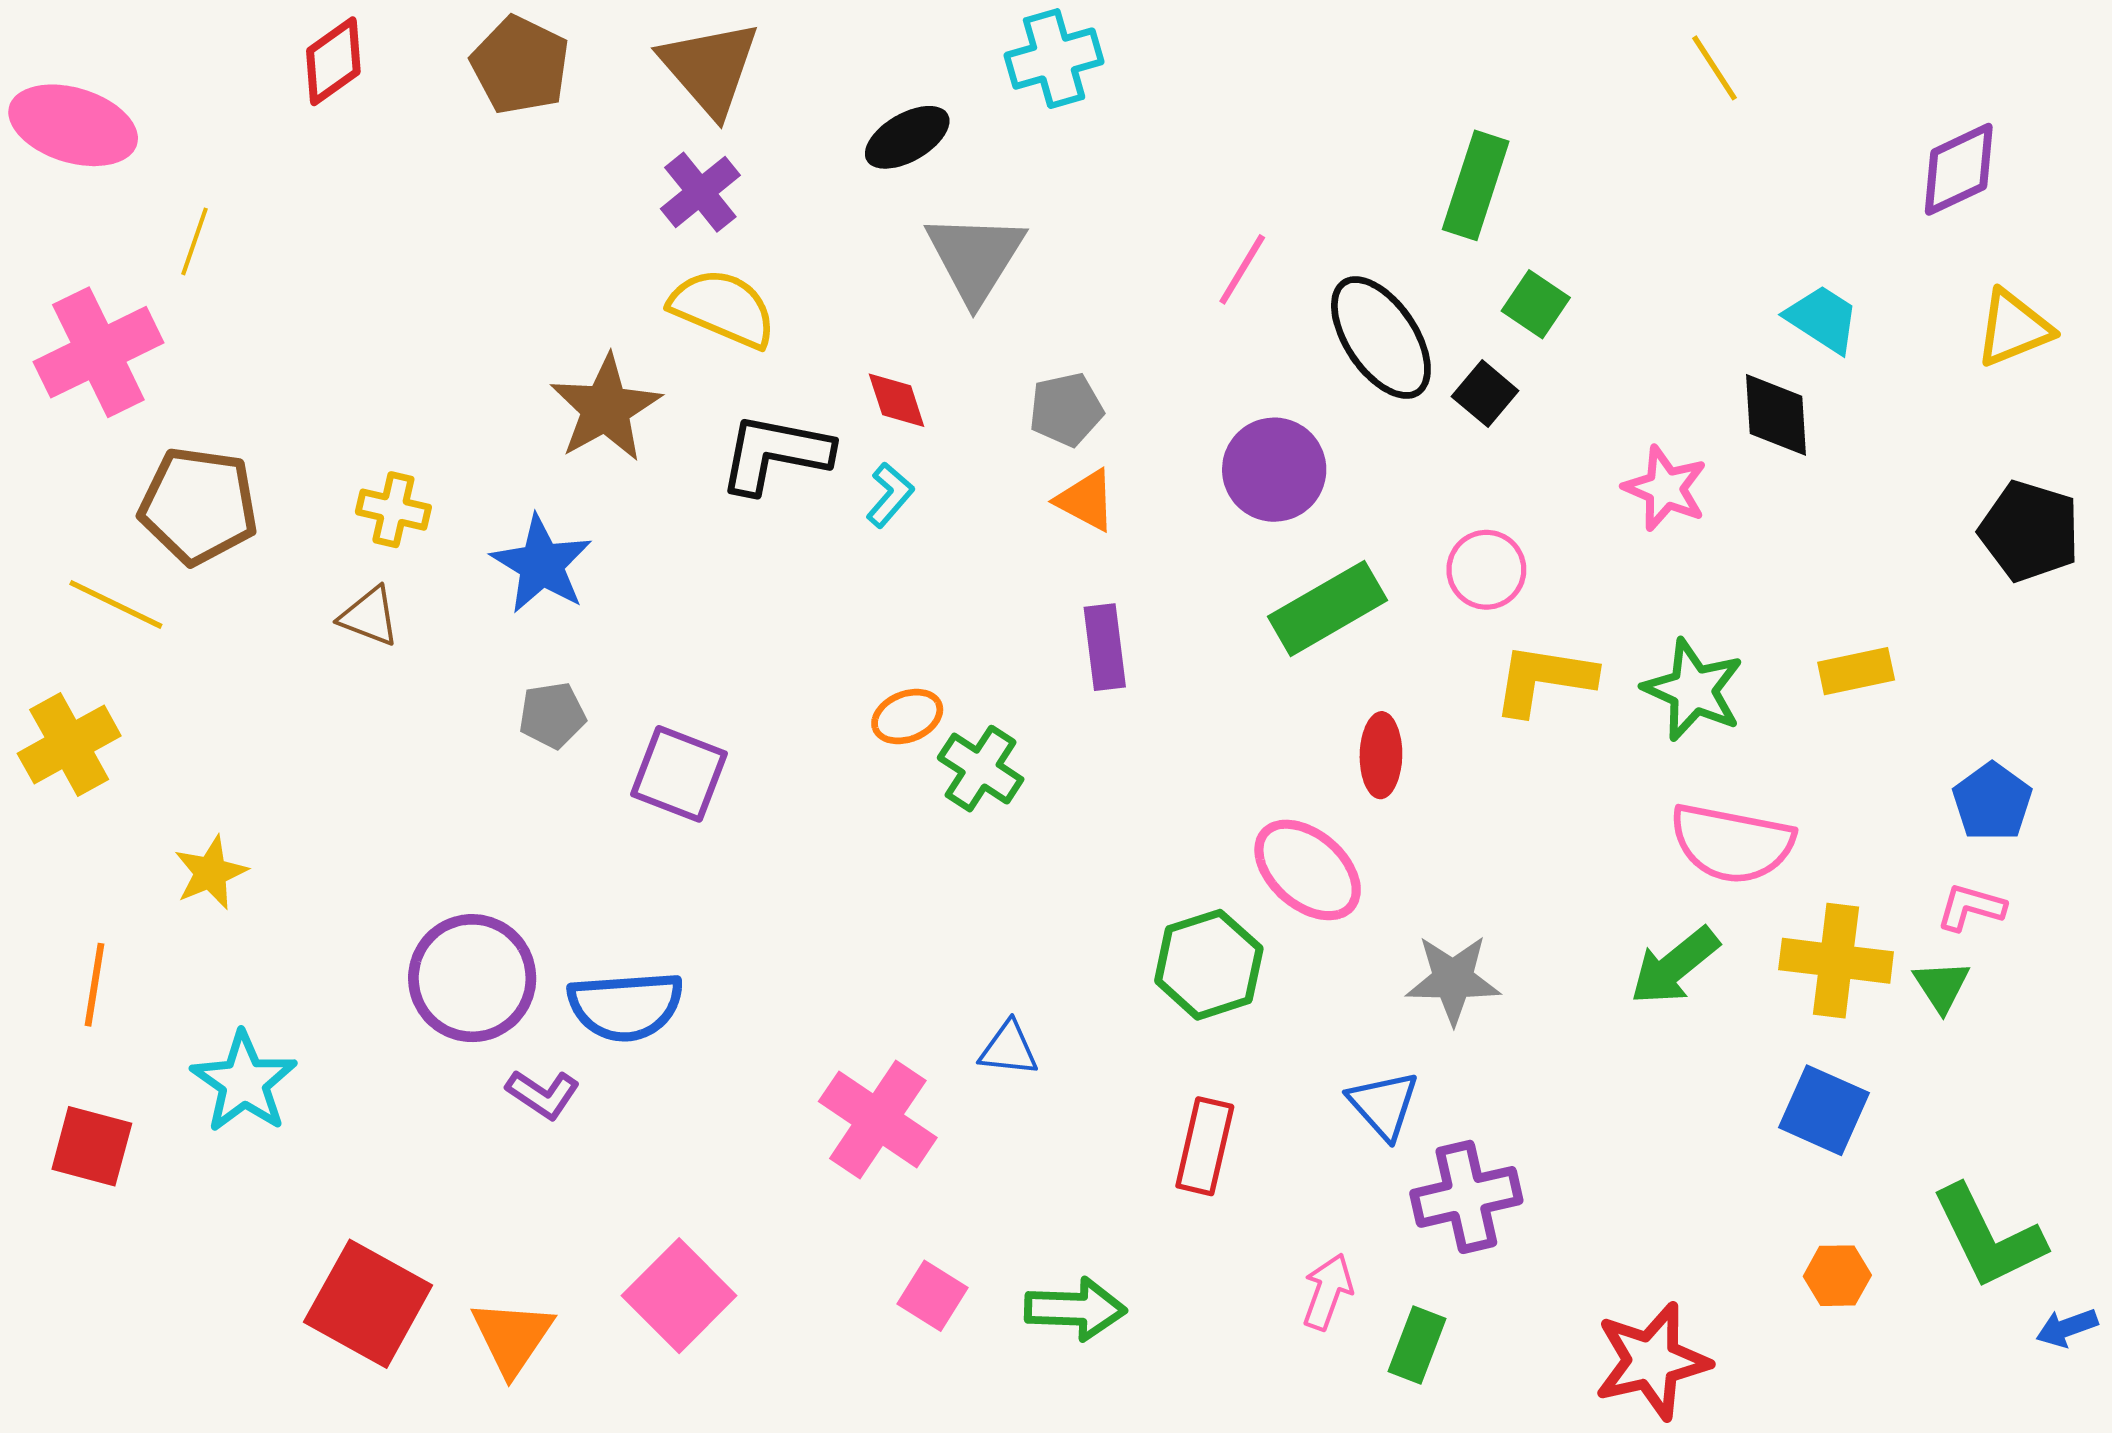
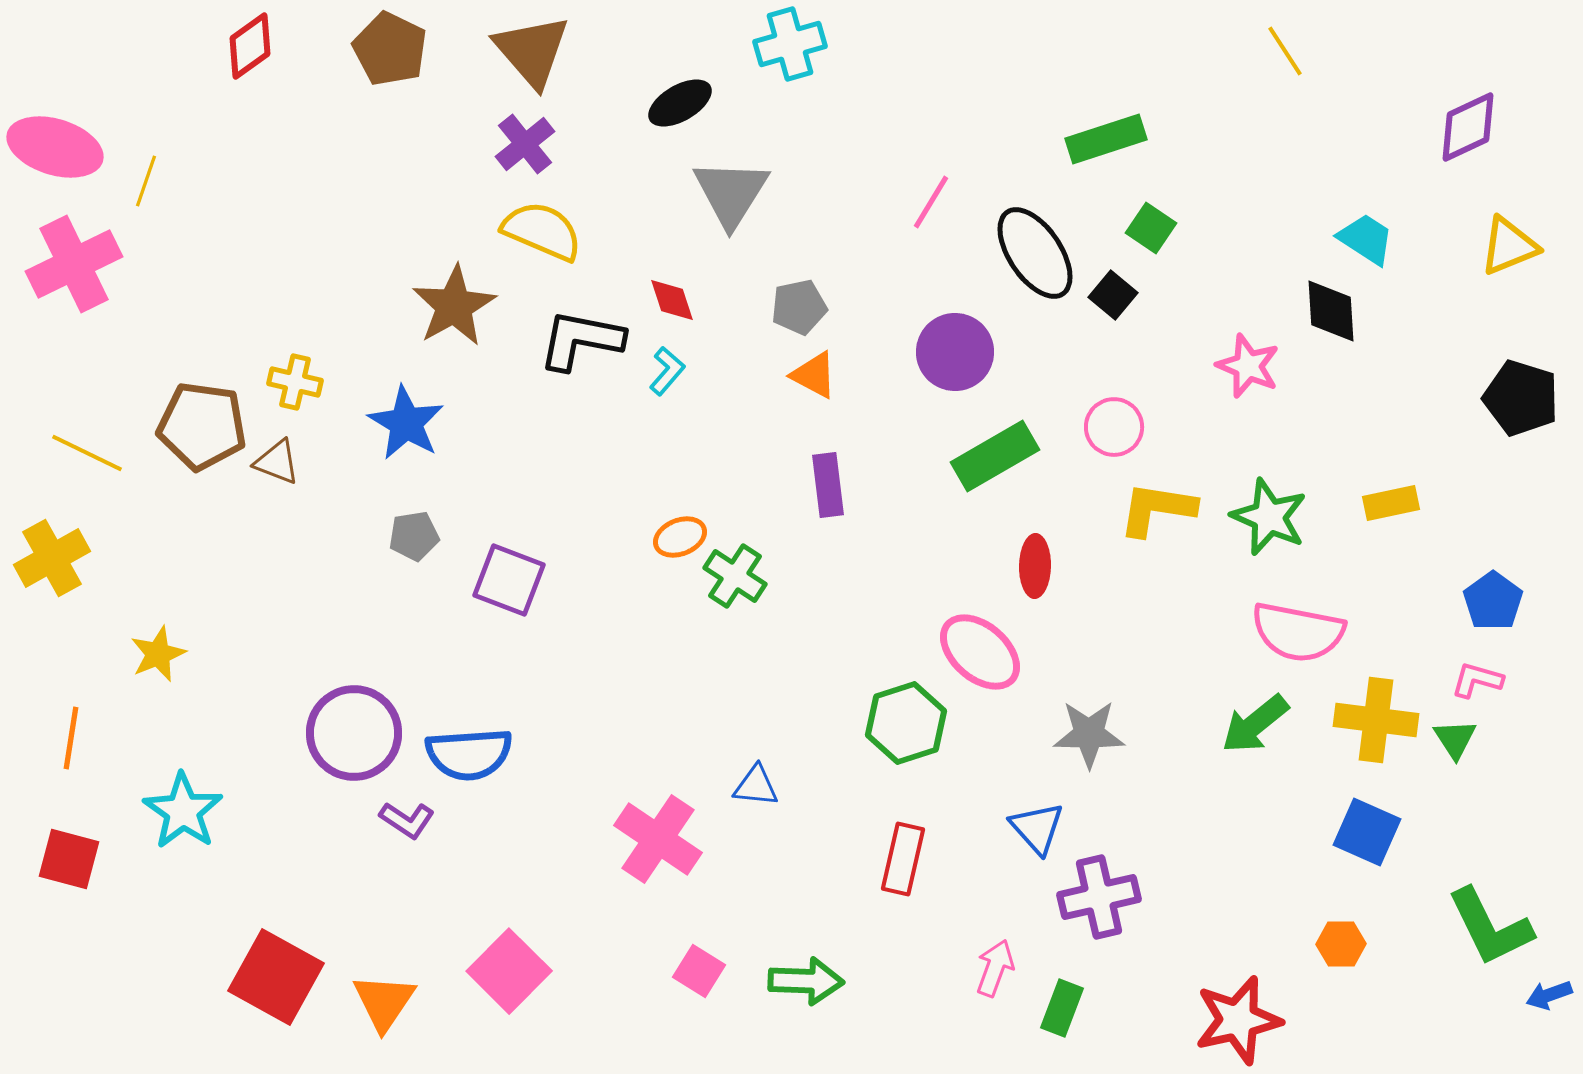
pink ellipse: (73, 125) -> (55, 147), moved
green rectangle: (1476, 185) -> (1106, 139), turned 54
brown pentagon: (199, 506) -> (202, 426), moved
orange hexagon: (1837, 1276) -> (1341, 944), moved

